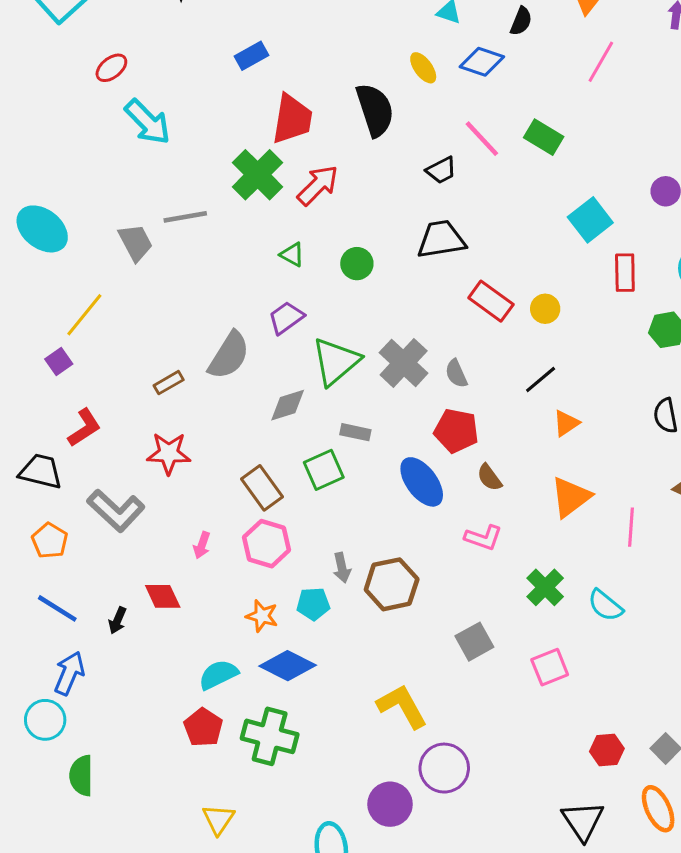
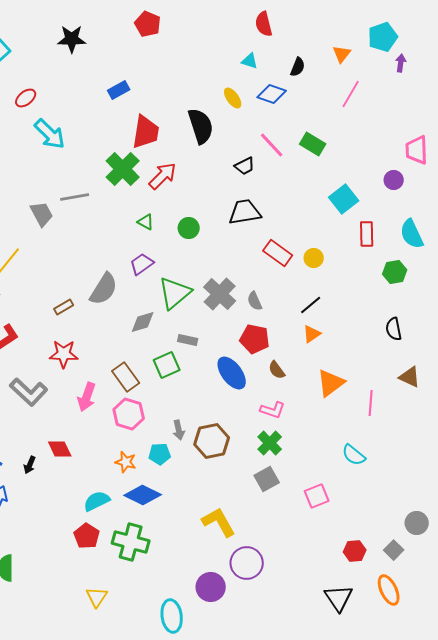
orange triangle: (566, 423) -> (312, 334), moved
pink arrow: (202, 545) -> (87, 397), moved, size x1.6
green cross: (545, 587) -> (270, 443), moved

